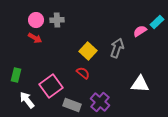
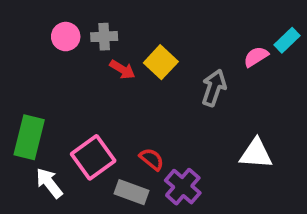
red arrow: (35, 38) -> (122, 69), moved
yellow square: (88, 51) -> (161, 62), moved
red semicircle: (83, 73) -> (152, 159), moved
green rectangle: (16, 75) -> (29, 137), size x1.6

